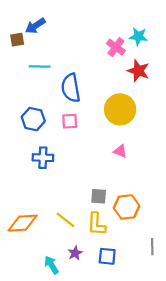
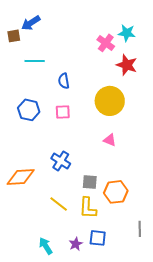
blue semicircle: (71, 88) -> (64, 81), size x0.6
blue cross: (43, 158) -> (61, 161), moved, turned 30
orange diamond: (23, 223) -> (21, 177), moved
purple star: (75, 253) -> (76, 244), moved

